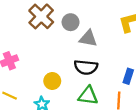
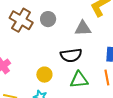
gray triangle: (88, 38) -> (83, 28), moved

